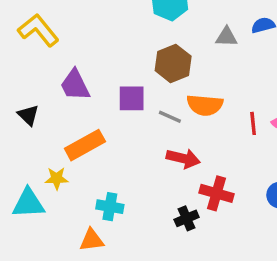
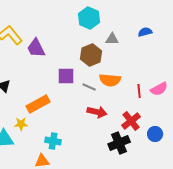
gray triangle: (226, 37) -> (112, 39), moved
purple trapezoid: (75, 85) -> (36, 48), moved
red cross: (216, 193) -> (131, 121), moved, turned 36
black cross: (187, 218) -> (119, 143), moved, size x1.5

